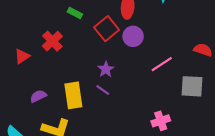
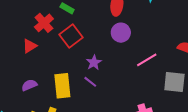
red square: (107, 29) -> (71, 36), moved
red cross: (52, 41) -> (44, 23), moved
red triangle: (22, 56) -> (30, 46), moved

